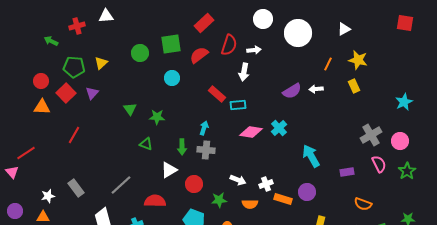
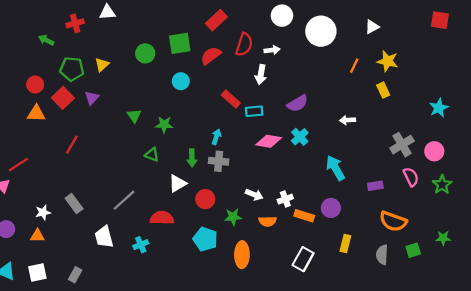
white arrow: (316, 89) -> (348, 120), moved
purple semicircle: (292, 91) -> (298, 103), moved
orange semicircle: (363, 204) -> (393, 221), size x1.4

